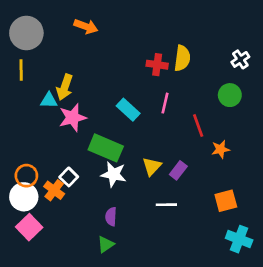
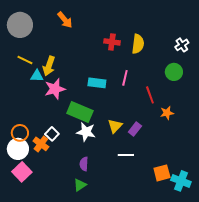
orange arrow: (86, 26) -> (65, 20), turned 30
red cross: (157, 65) -> (112, 42), moved
yellow line: (21, 70) -> (25, 60), moved, turned -63
cyan rectangle: (128, 110) -> (97, 83), turned -36
orange square: (226, 201) -> (162, 173), moved

